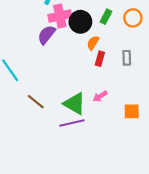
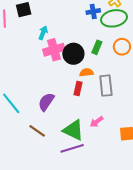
purple semicircle: (46, 35) -> (46, 102), moved
orange semicircle: (93, 43) -> (86, 72), turned 56
gray rectangle: (127, 58) -> (106, 86), moved, size x1.5
red rectangle: (100, 59) -> (78, 88), moved

